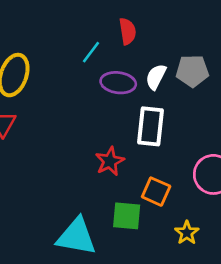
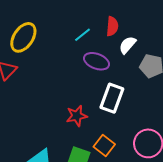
white semicircle: (156, 77) -> (127, 45), moved

